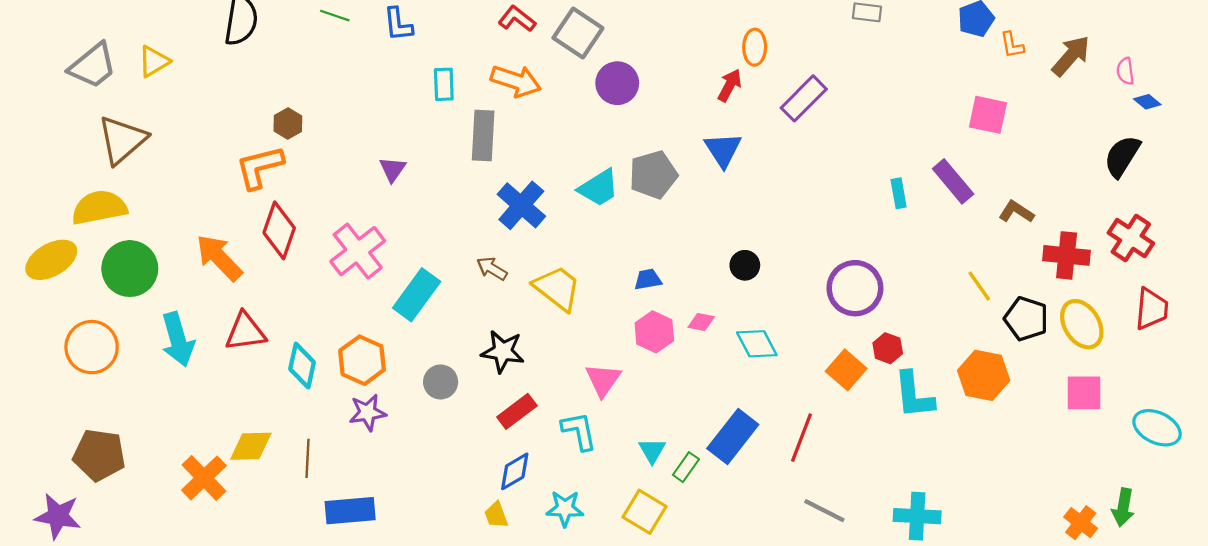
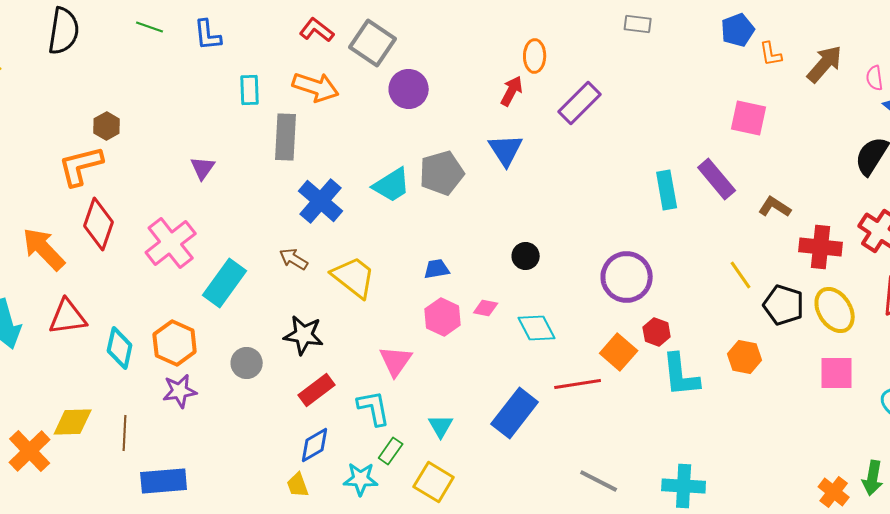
cyan rectangle: (899, 193) -> (667, 190), size x1.4
orange hexagon: (984, 375) -> (745, 357), size x0.7
red line: (802, 438) -> (578, 384), moved, turned 60
green rectangle: (686, 467) -> (391, 451), moved

